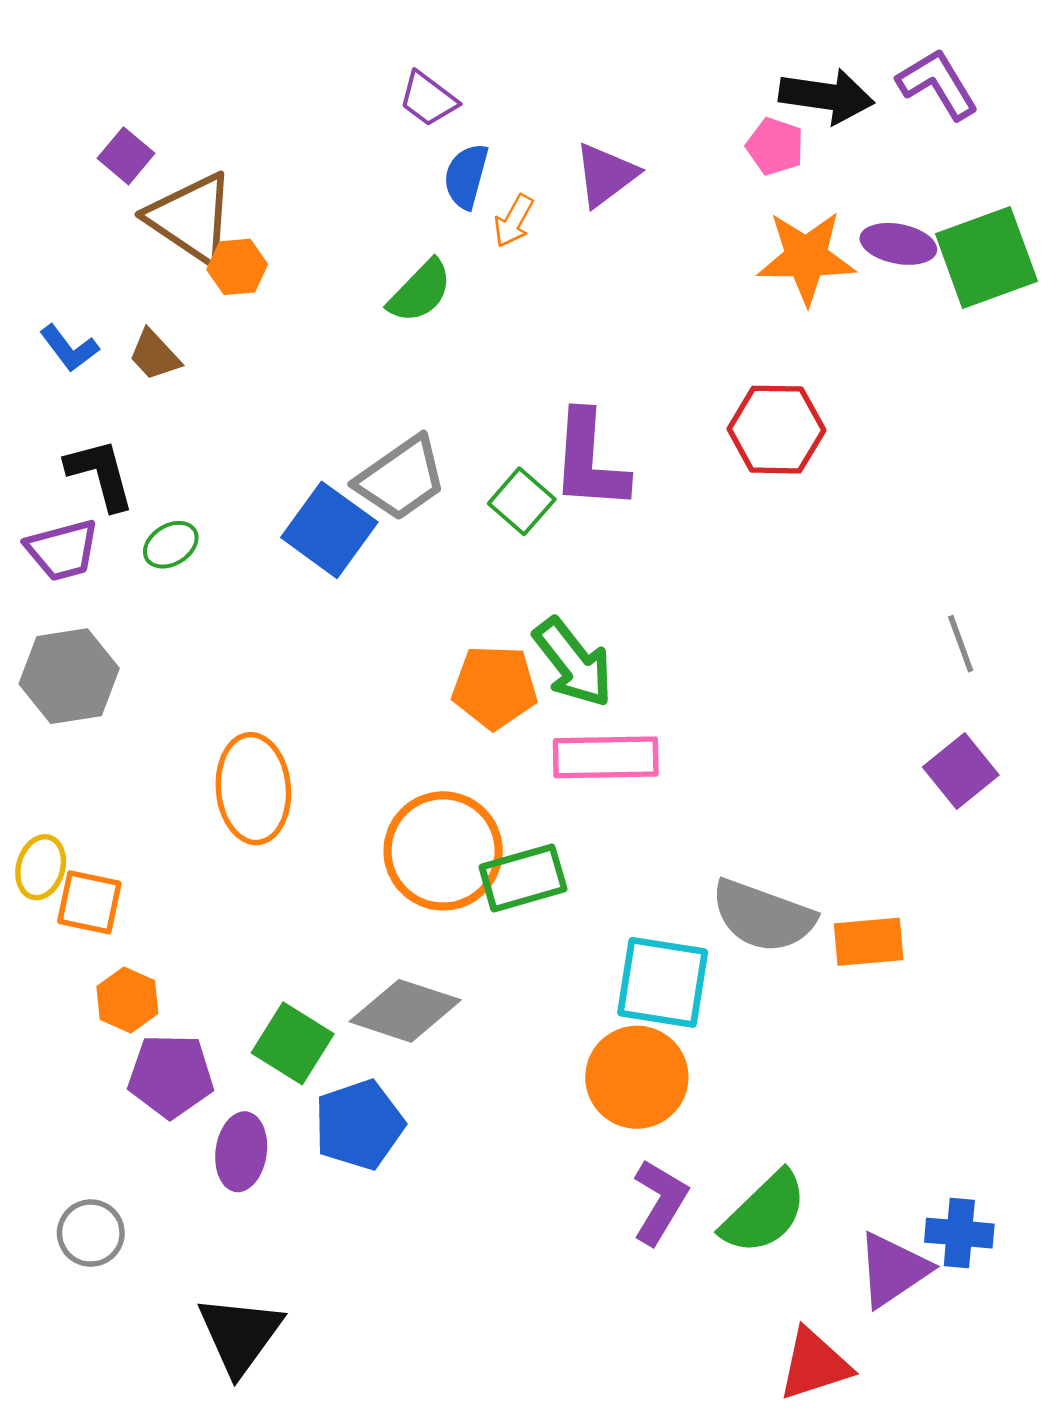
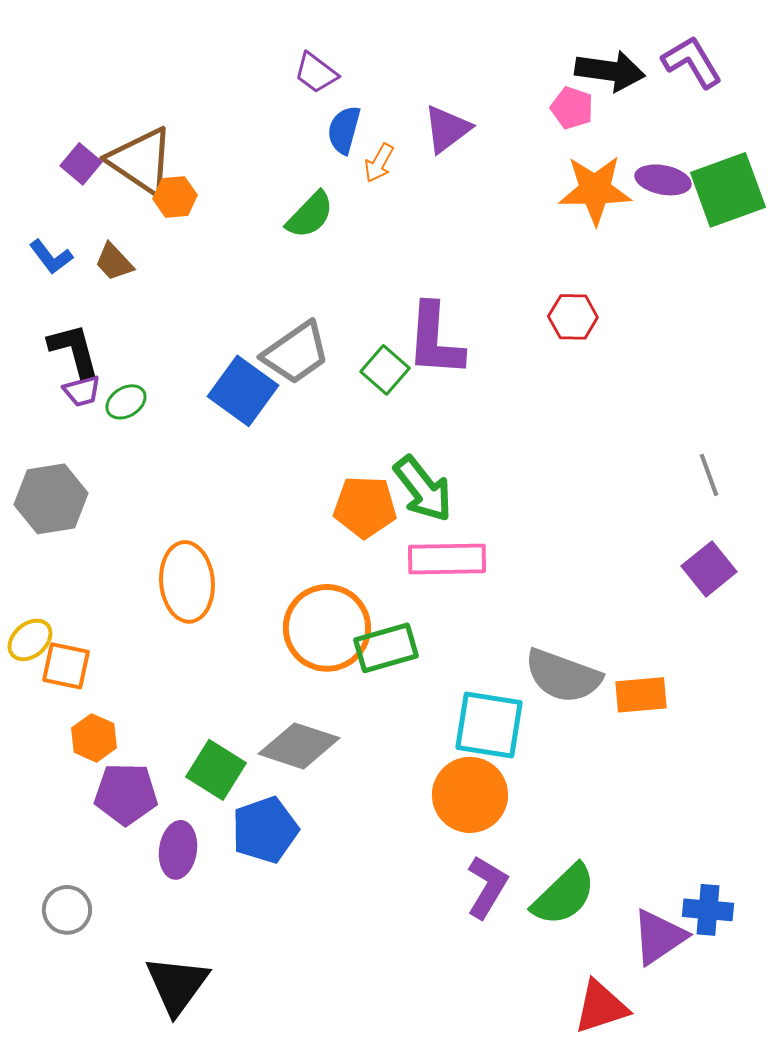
purple square: (126, 156) -> (81, 164), moved
red hexagon: (776, 430) -> (573, 317), size x0.7
purple trapezoid: (62, 550) -> (82, 391), moved, size x0.7
yellow ellipse: (41, 867) -> (30, 640), turned 33

